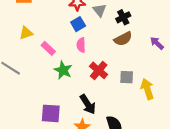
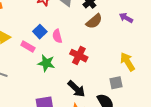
blue square: (78, 24) -> (40, 32), moved
gray square: (127, 77) -> (116, 83), moved

